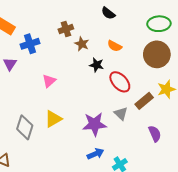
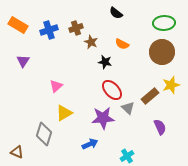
blue cross: (30, 44) -> (49, 30), moved
pink triangle: (49, 81) -> (56, 86), moved
red ellipse: (120, 82) -> (112, 90), moved
gray diamond: (25, 127) -> (44, 134), moved
blue arrow: (96, 154) -> (90, 144), moved

